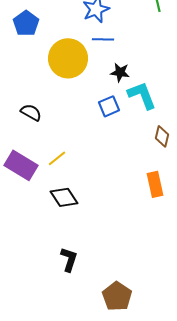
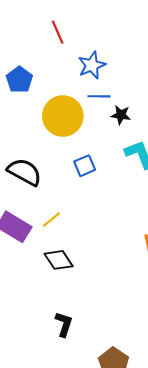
black star: (120, 72) -> (121, 115), moved
blue square: (109, 106) -> (85, 166), moved
black semicircle: (31, 112) -> (24, 172), size x1.6

